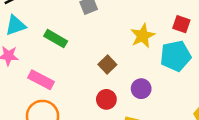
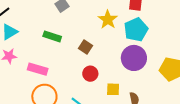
green rectangle: (56, 39) -> (52, 36), moved
purple circle: (141, 89) -> (134, 58), moved, size x1.6

